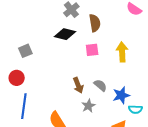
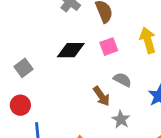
black diamond: (65, 34) -> (71, 50), moved
gray semicircle: (100, 85) -> (122, 80), moved

